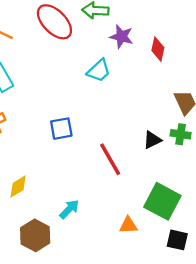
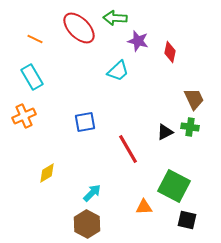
brown hexagon: (35, 235) -> (87, 224), moved

